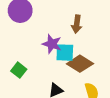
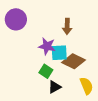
green square: (19, 70) -> (46, 71), moved

